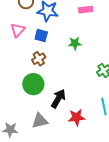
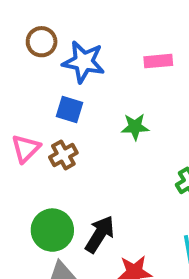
pink triangle: (18, 30) -> (26, 148), moved
green circle: (33, 84) -> (52, 230), moved

